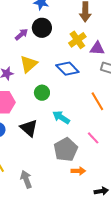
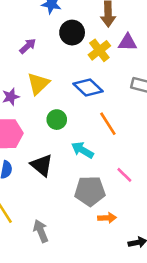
black circle: (42, 28) -> (72, 33), moved
purple triangle: (97, 48) -> (128, 42), moved
orange line: (97, 101) -> (108, 124), moved
gray pentagon: (66, 150) -> (90, 191), turned 30

